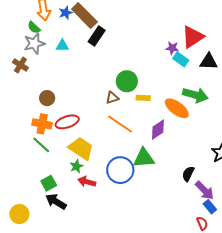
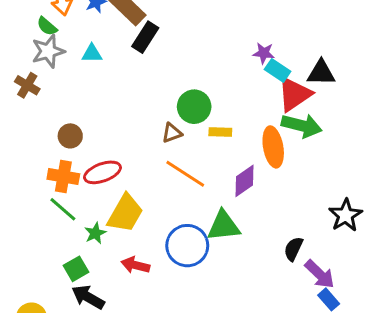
red triangle: (193, 37) -> (294, 94), moved
orange ellipse: (177, 108) -> (273, 147), turned 45
yellow trapezoid: (81, 148) -> (125, 213), turned 88
green star: (76, 166) -> (95, 233), moved

